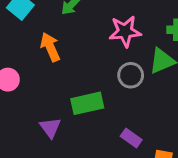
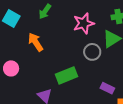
purple rectangle: (131, 138) -> (107, 88), moved

